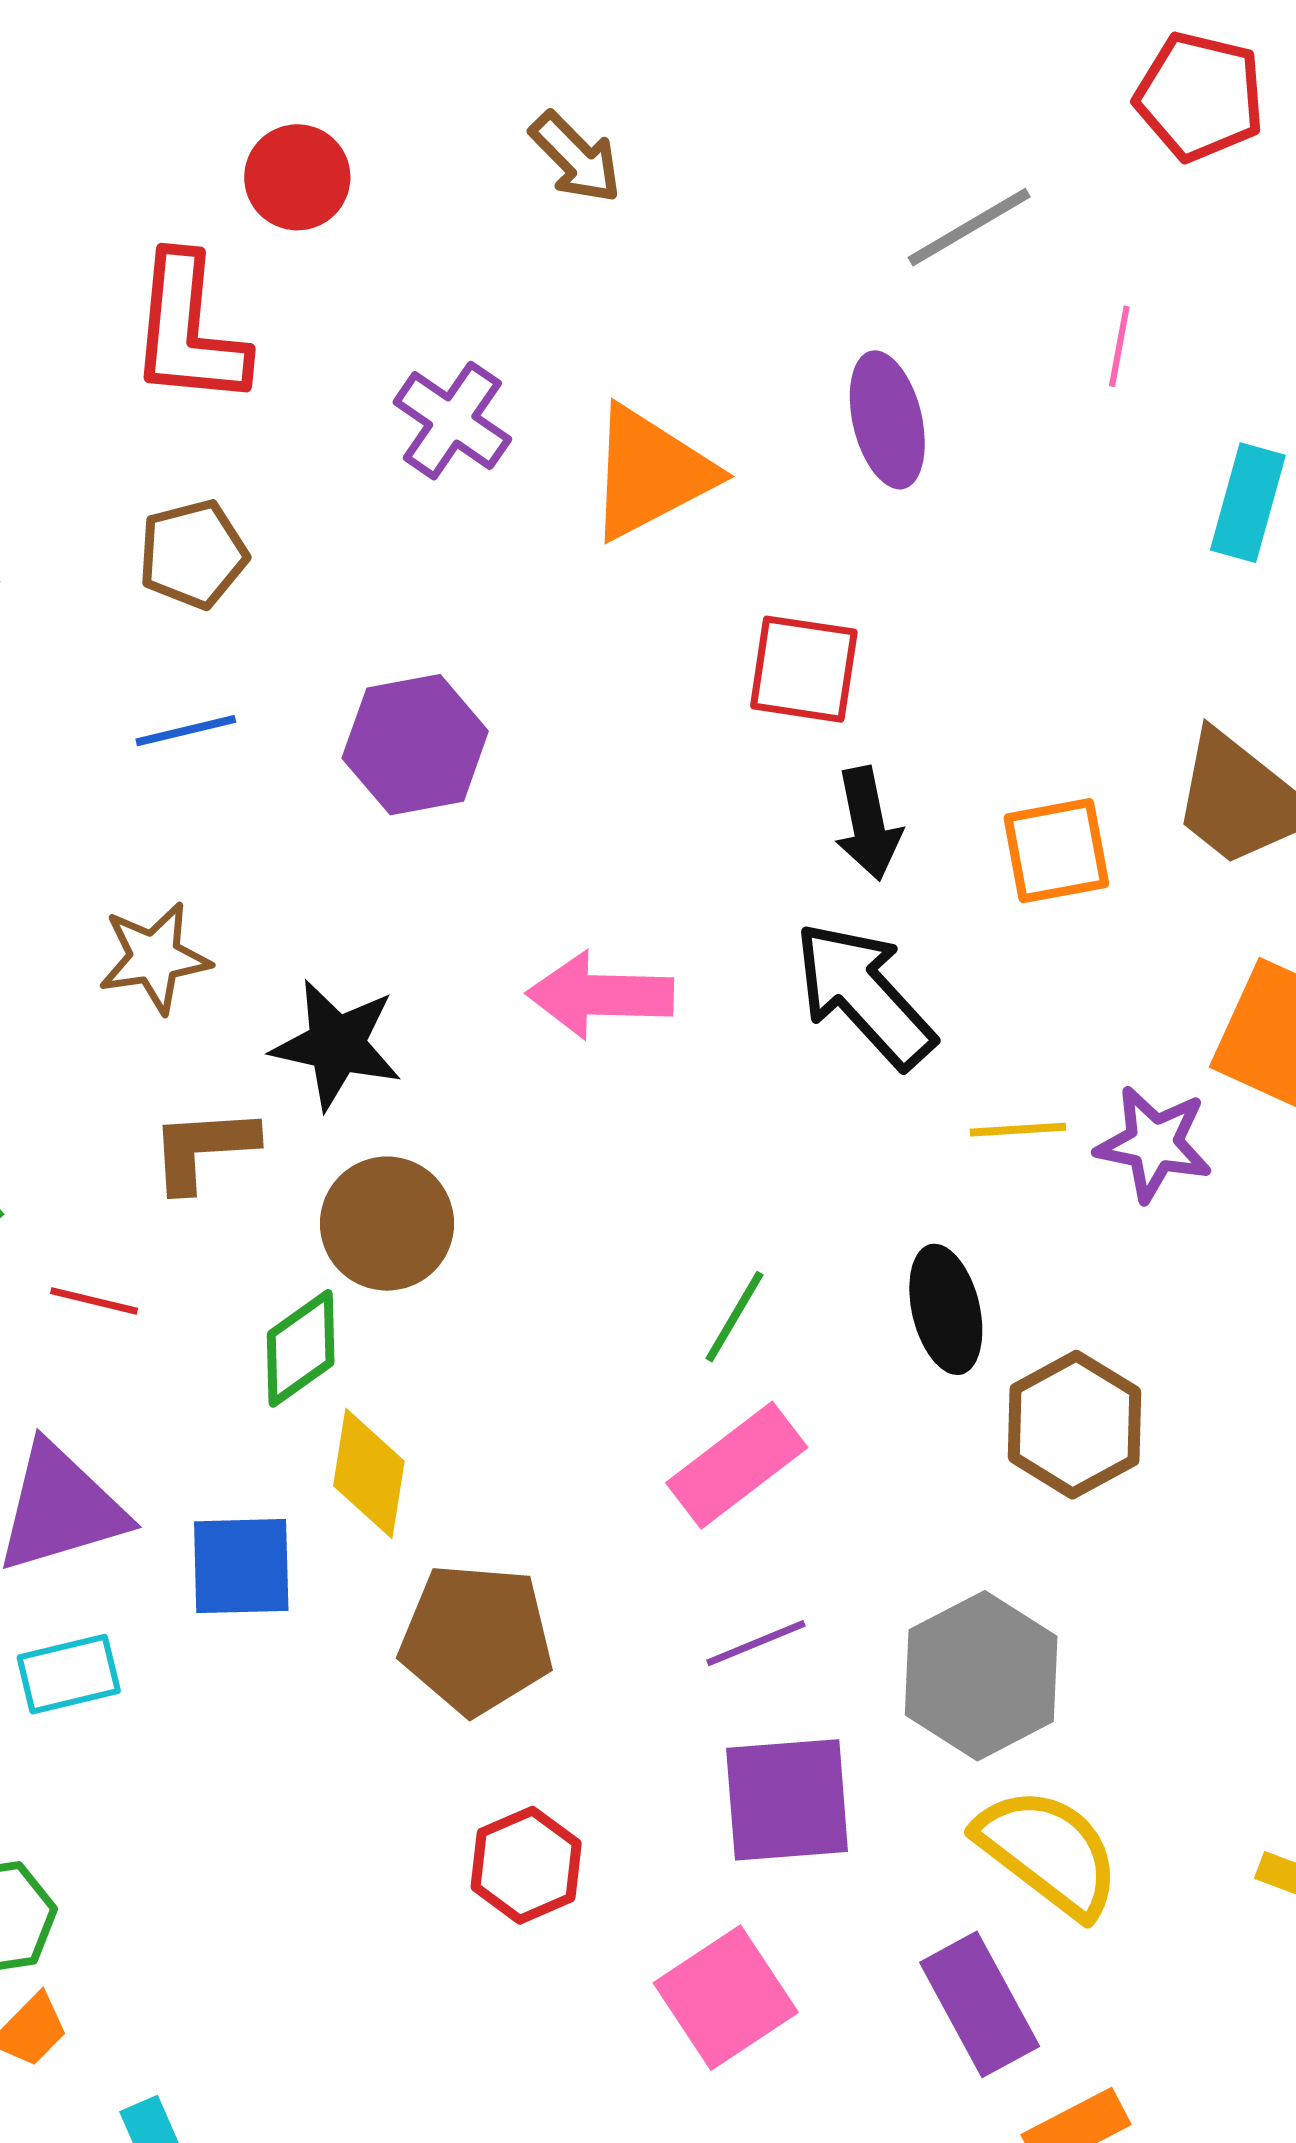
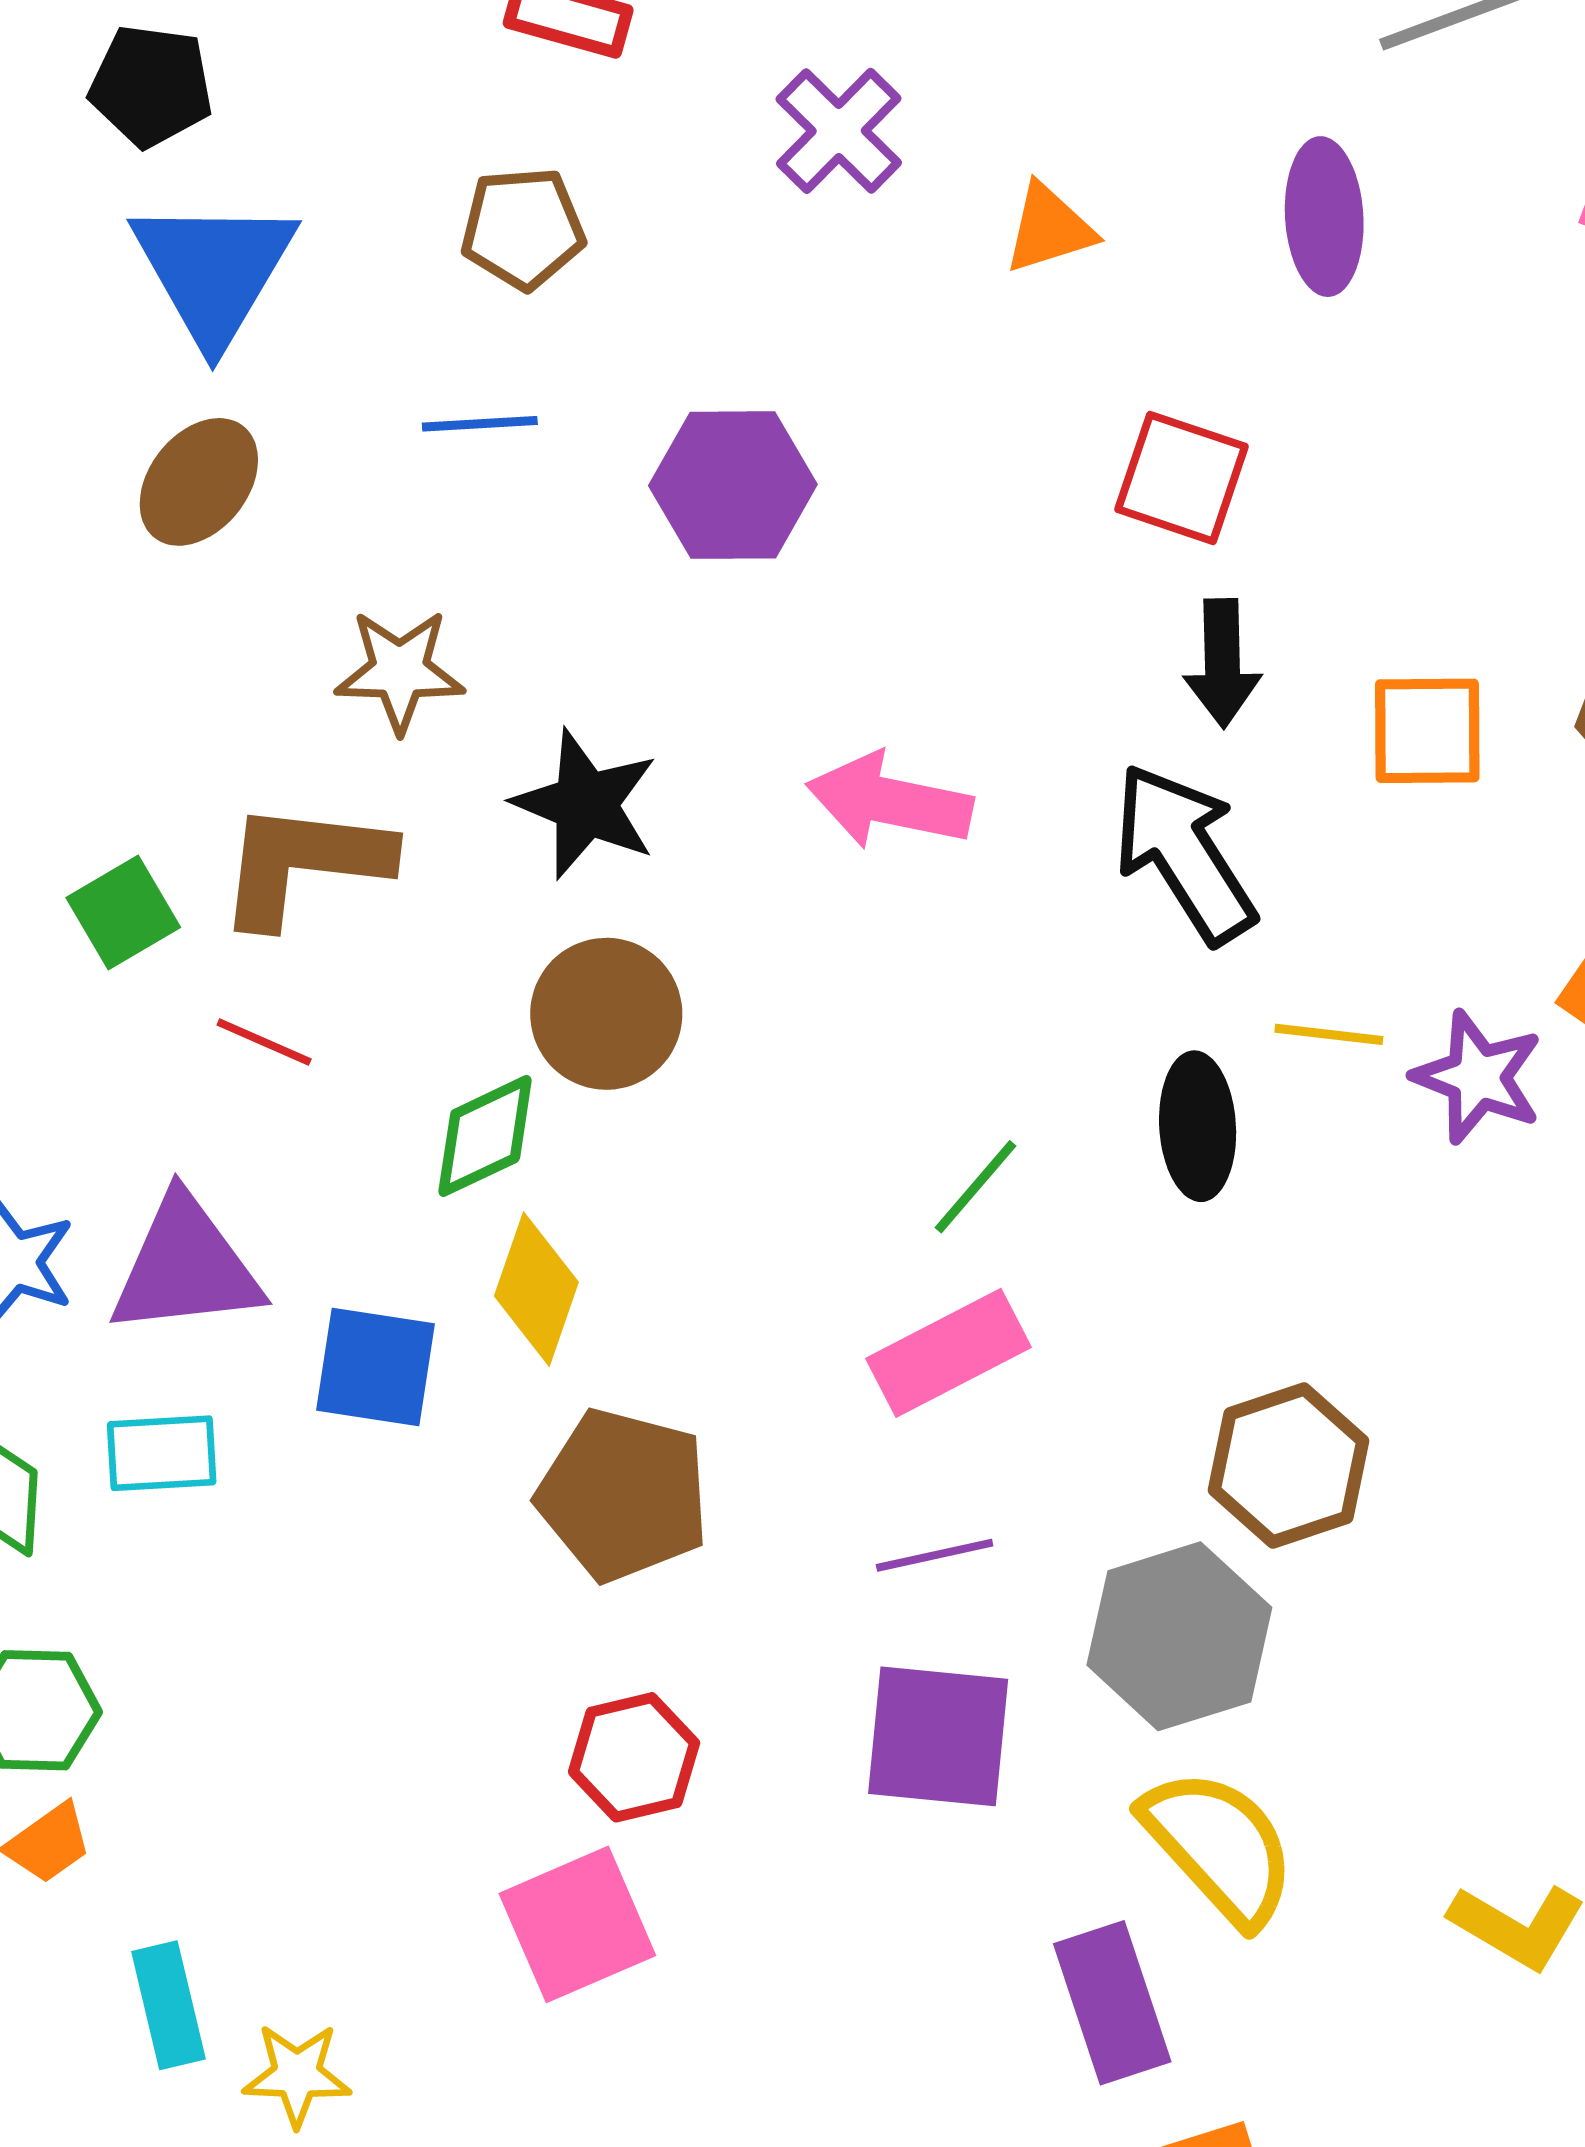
orange triangle: (650, 473) -> (1049, 229), size x0.6
brown L-shape: (203, 1149) -> (303, 863), moved, size x1.4
black ellipse: (946, 1309) -> (1198, 1126), moved
brown hexagon: (1074, 1425) -> (1289, 1466), moved
pink square: (726, 1998) -> (577, 1924), moved

